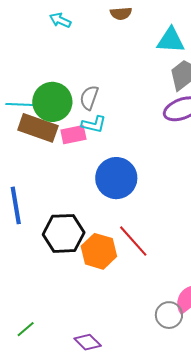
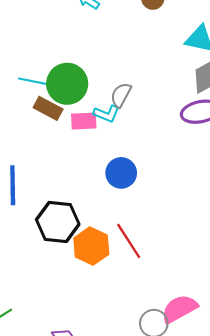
gray semicircle: (89, 98) -> (121, 95), moved
brown rectangle: (38, 128) -> (48, 108), size x0.7
blue circle: (116, 178) -> (121, 173), size x0.7

